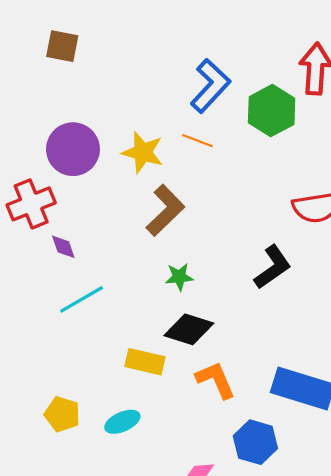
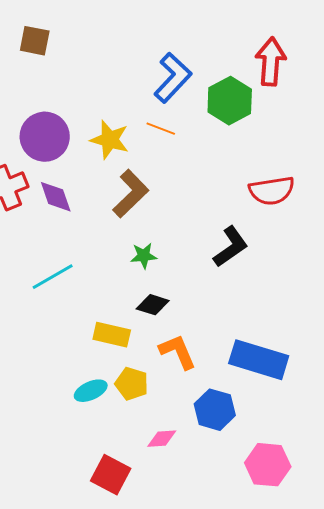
purple diamond: (63, 247) -> (56, 197), moved, size x1.4
black diamond: (189, 329) -> (153, 305), size x0.7
yellow pentagon: (62, 414) -> (132, 384), moved

